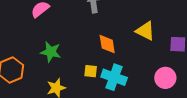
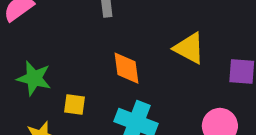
yellow square: (91, 71) -> (74, 105), moved

